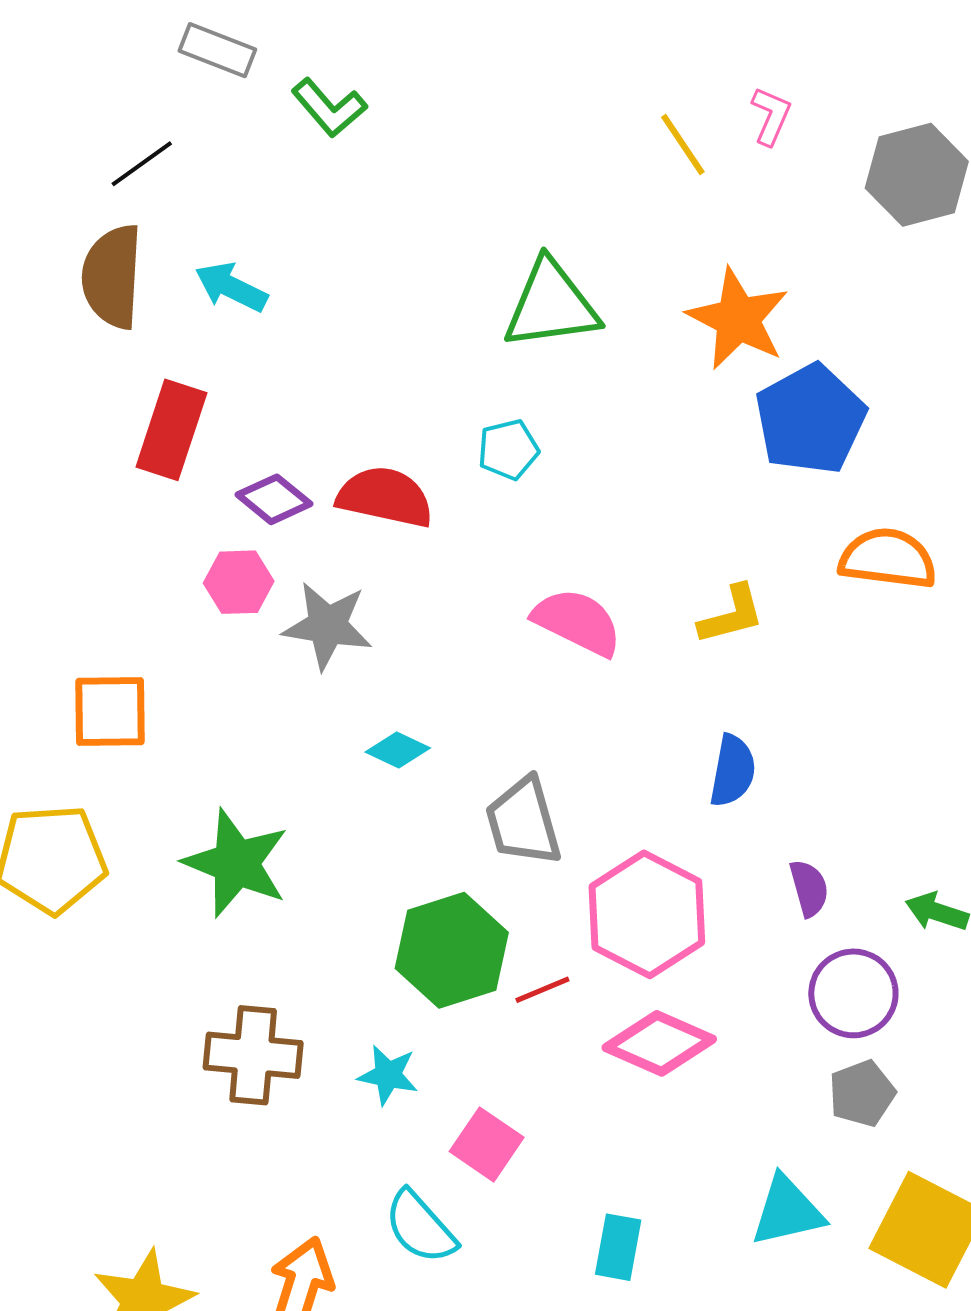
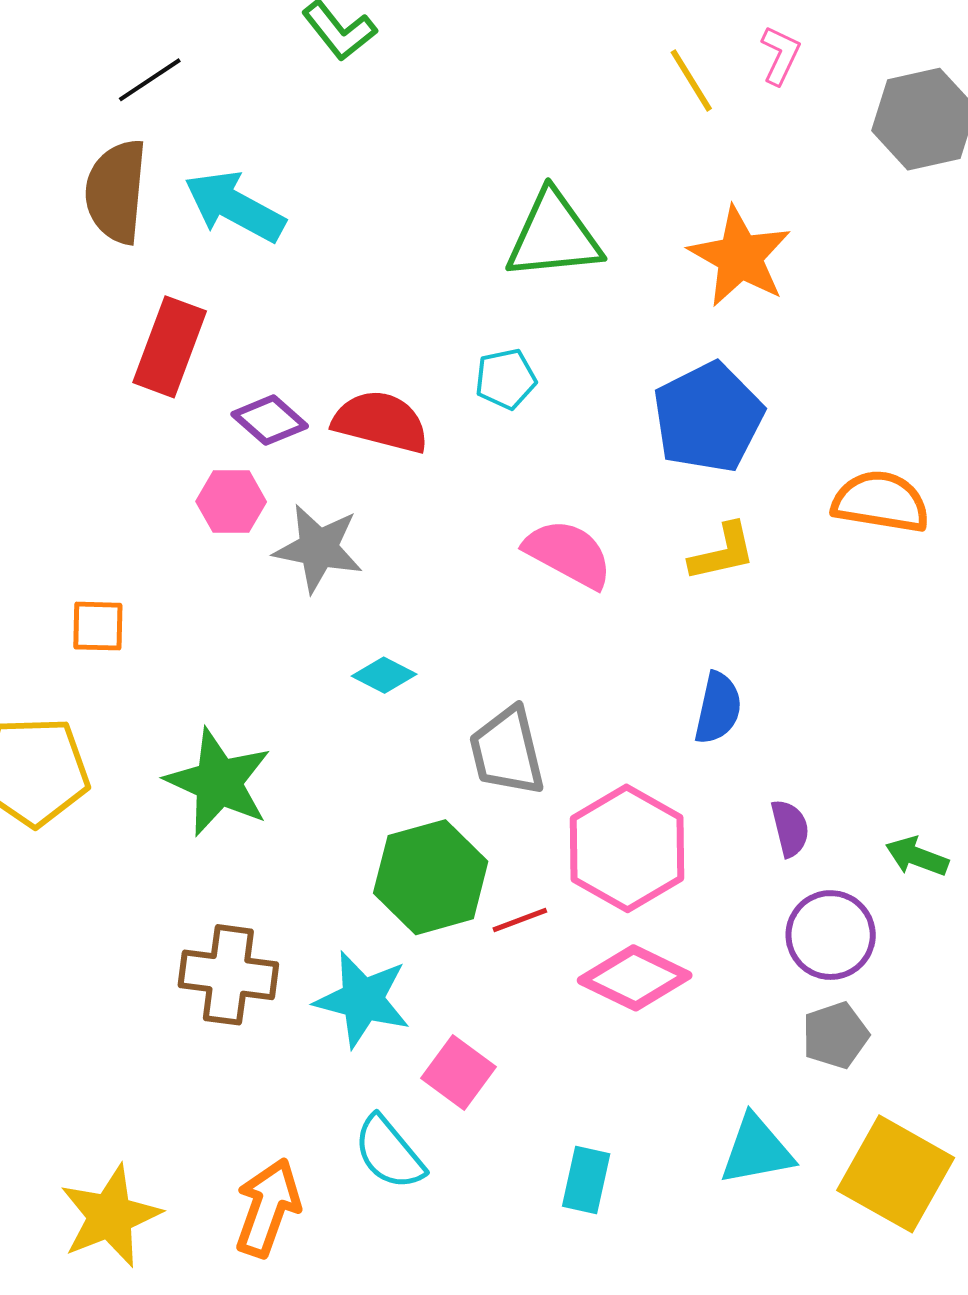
cyan arrow: (231, 287) -> (235, 206), size x1.4
blue pentagon: (810, 419) -> (708, 417), moved
orange square: (110, 712) -> (98, 626), size x0.7
cyan star: (388, 1075) -> (362, 999), size x1.6

